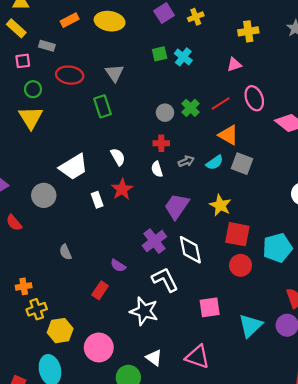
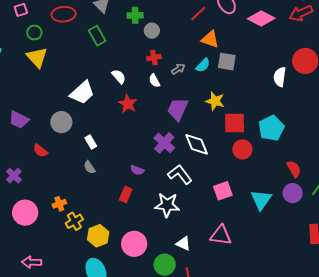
green cross: (191, 108) -> (135, 15), moved, turned -35
white rectangle: (97, 200) -> (91, 142), moved

